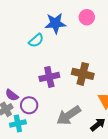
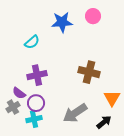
cyan semicircle: (36, 40) -> (32, 42), moved
purple cross: (49, 77) -> (37, 75), moved
cyan cross: (18, 123) -> (34, 119), moved

